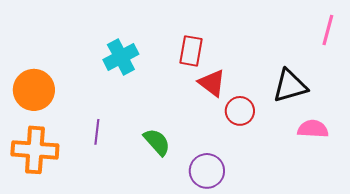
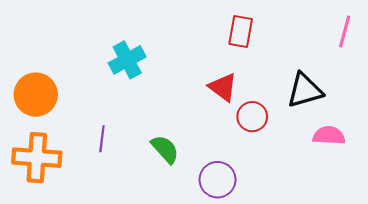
red rectangle: (191, 51) -> (241, 32), moved

